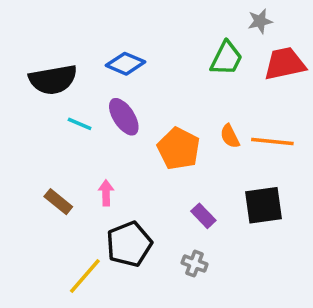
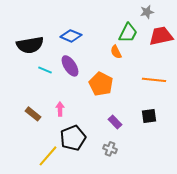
orange semicircle: (230, 136) -> (116, 52), moved
black square: (264, 205) -> (149, 116), size x0.7

